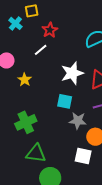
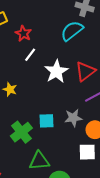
white line: (41, 50) -> (30, 55), moved
cyan square: (65, 101) -> (47, 121), moved

